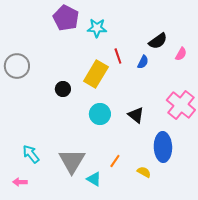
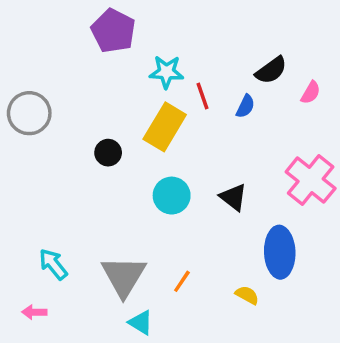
cyan star: (97, 28) -> (166, 72), moved
orange line: (115, 161) -> (182, 281), moved
cyan triangle: (94, 179) -> (141, 323), moved

